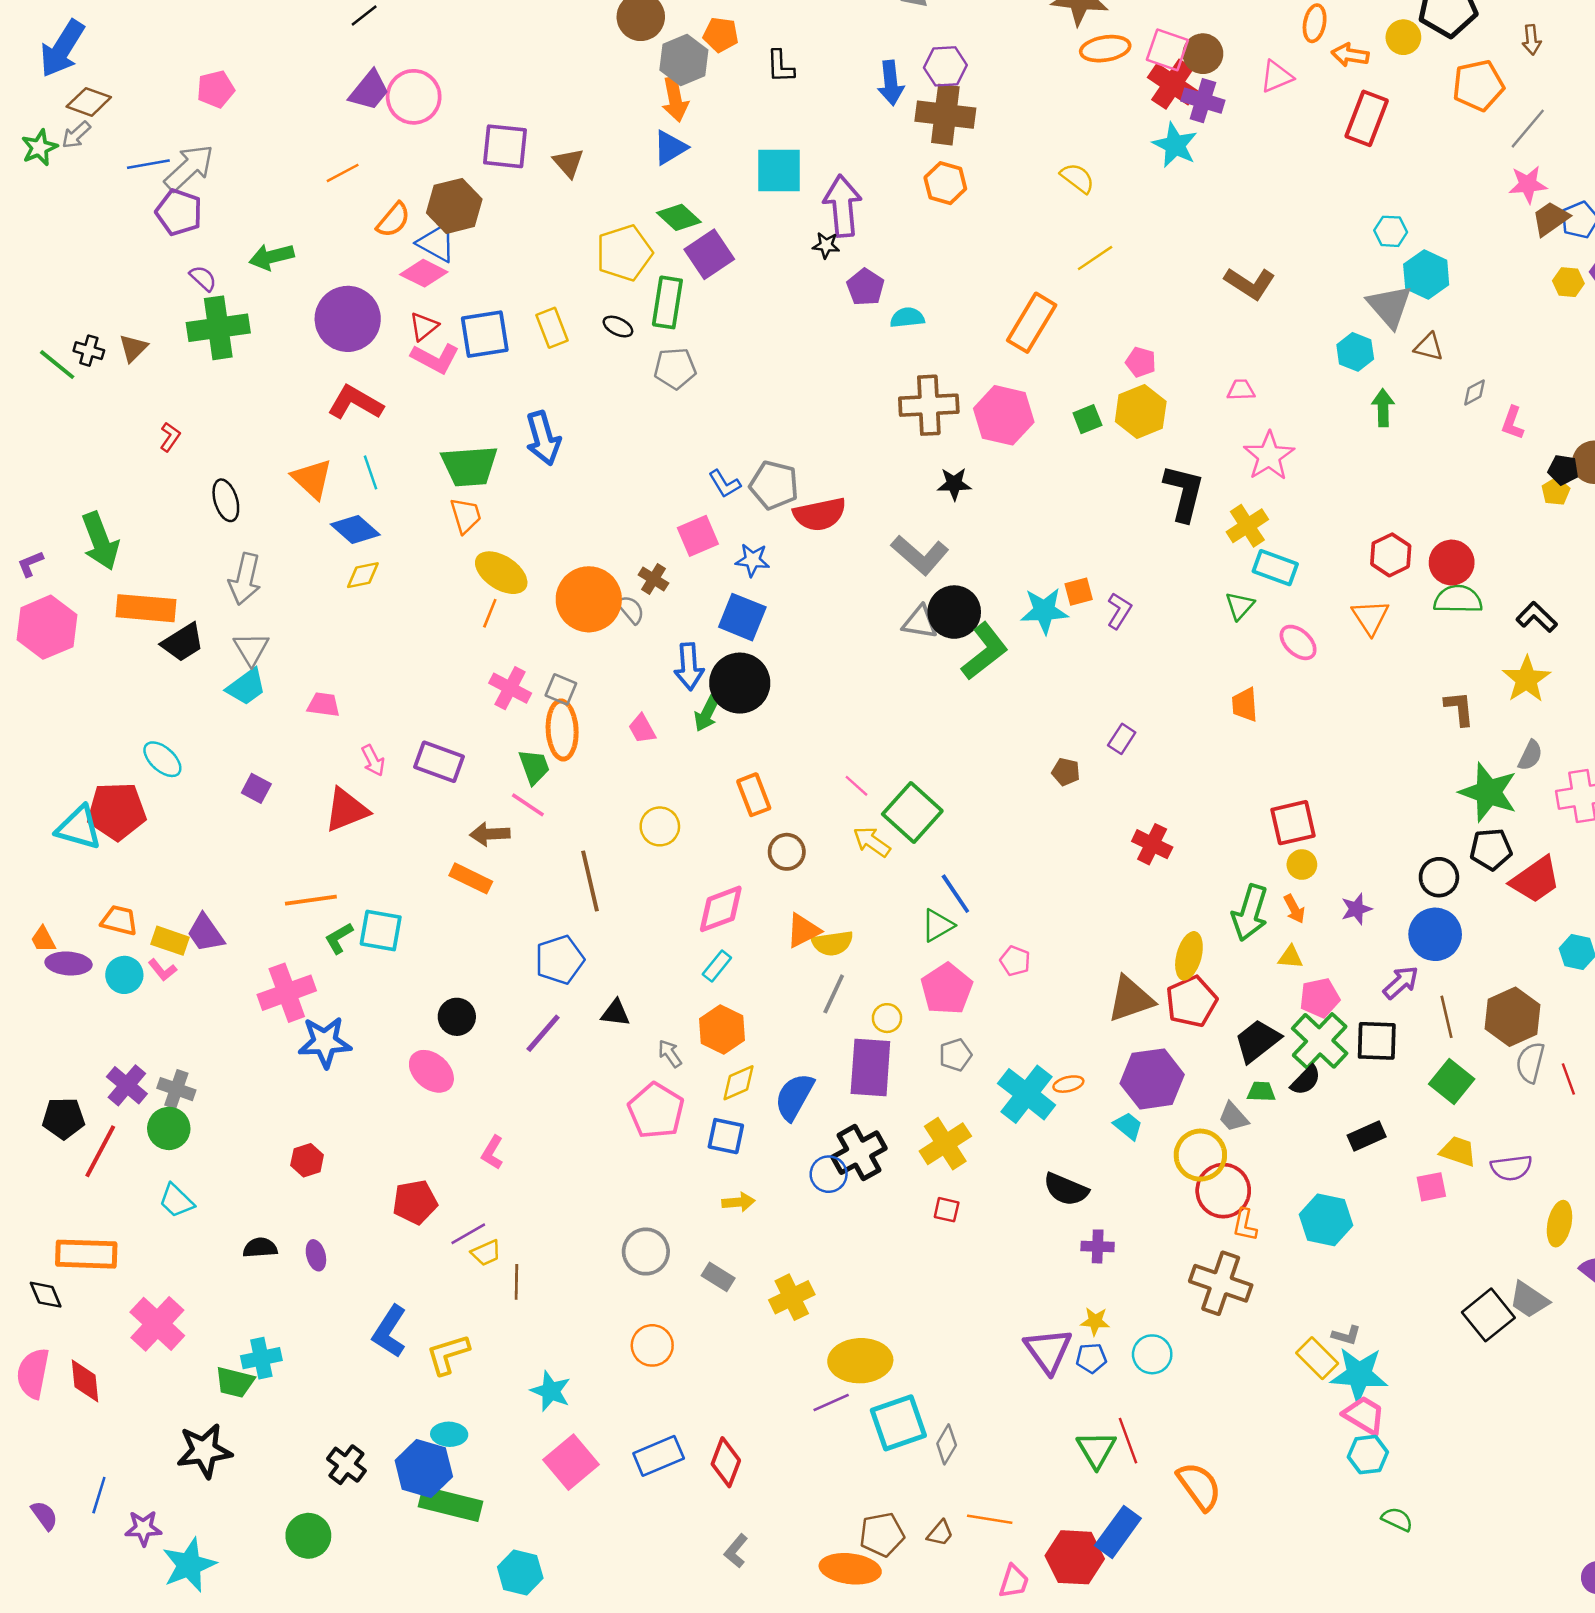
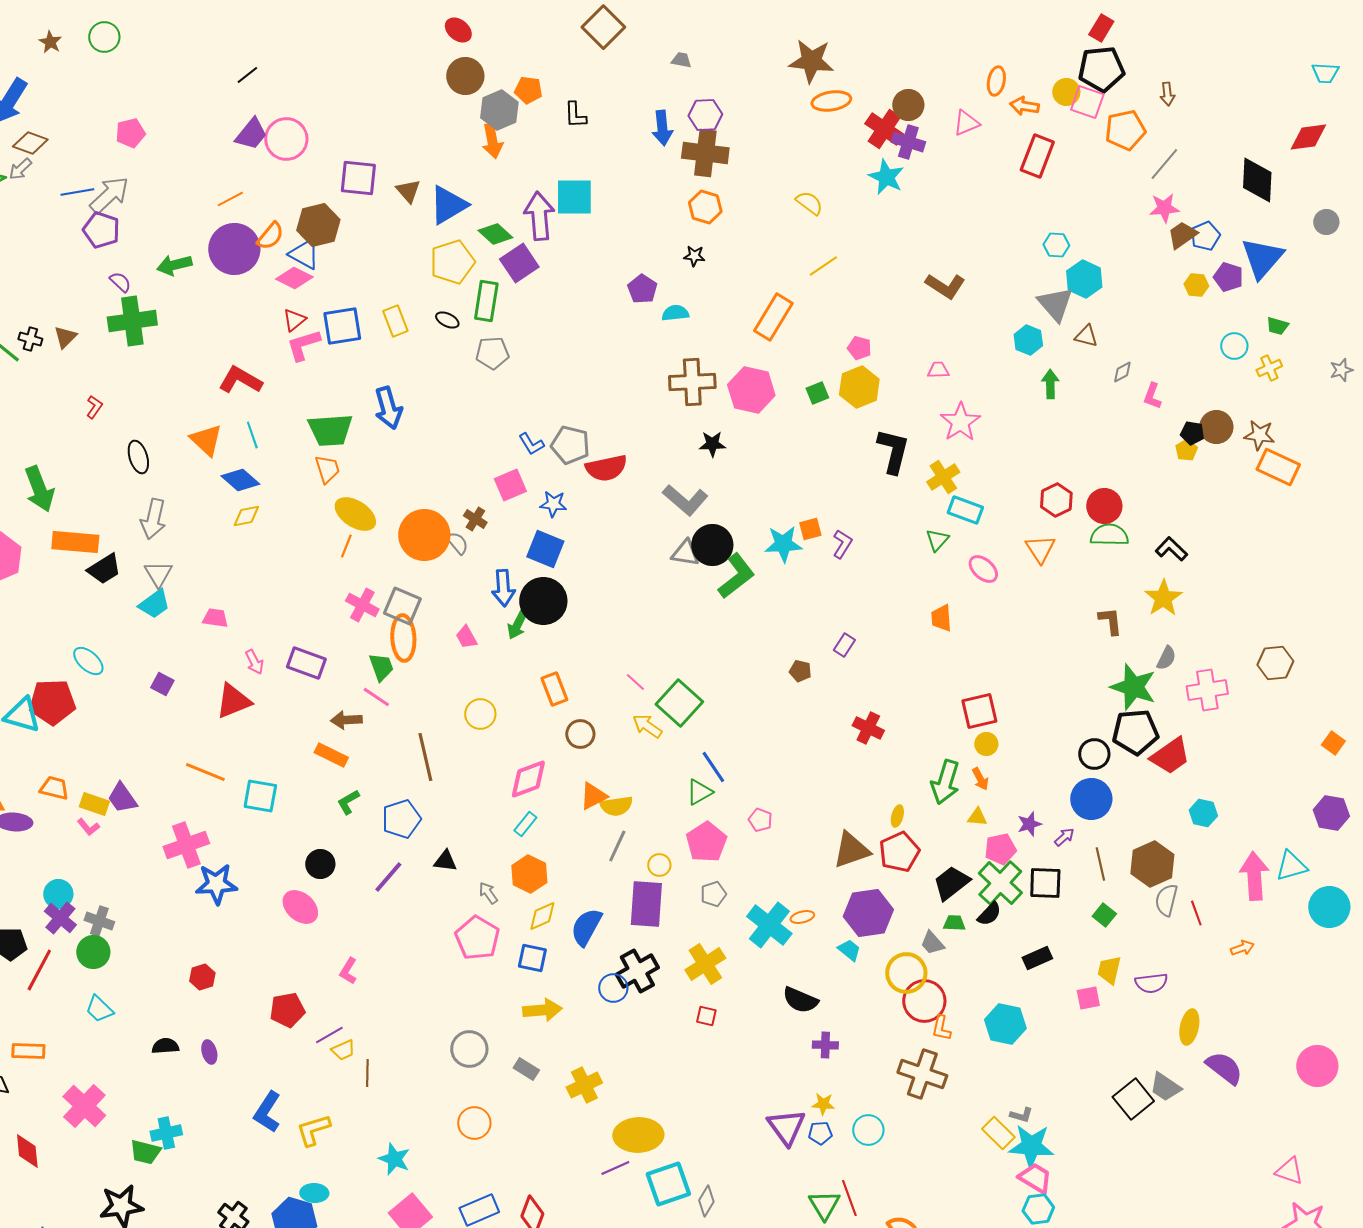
pink square: (1167, 50) -> (1087, 102), moved
blue triangle: (670, 148) -> (448, 205), moved, size x1.4
purple arrow: (843, 206) -> (539, 216), moved
black star: (826, 245) -> (694, 256), moved
purple circle: (348, 319) -> (234, 249), moved
pink L-shape: (435, 358) -> (303, 345), turned 135
gray square: (561, 689) -> (402, 606), size x1.5
black pentagon: (1491, 849) -> (1135, 732), size x1.4
orange line: (311, 900) -> (205, 772), turned 30
purple star: (1356, 909) -> (1029, 824), moved
green L-shape: (339, 938) -> (348, 802), moved
yellow ellipse: (1189, 956) -> (897, 816), size x0.6
cyan circle: (124, 975) -> (58, 894), moved
purple arrow: (1401, 983) -> (1064, 837), size x0.7
green square: (1452, 1081) -> (1104, 915), size x0.7
yellow trapezoid: (1458, 1151) -> (1109, 970), turned -96
yellow arrow: (738, 1202) -> (542, 1010), size x1.5
orange rectangle: (86, 1254) -> (28, 1051), size x0.7

